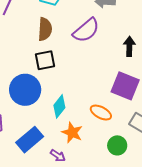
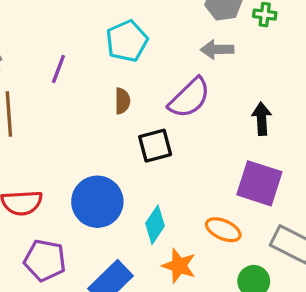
brown semicircle: (45, 29) -> (122, 101), size x0.7
black square: (45, 60) -> (155, 146), moved

